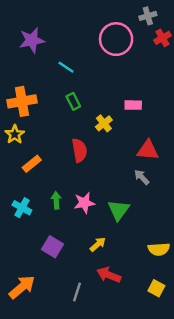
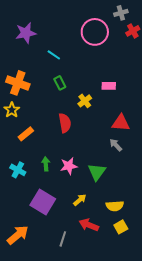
orange cross: (22, 101) -> (18, 83), turned 30
purple square: (53, 247) -> (43, 202), size x1.4
yellow semicircle: (159, 249) -> (115, 206), moved
yellow square: (156, 288) -> (121, 227), moved, turned 32

